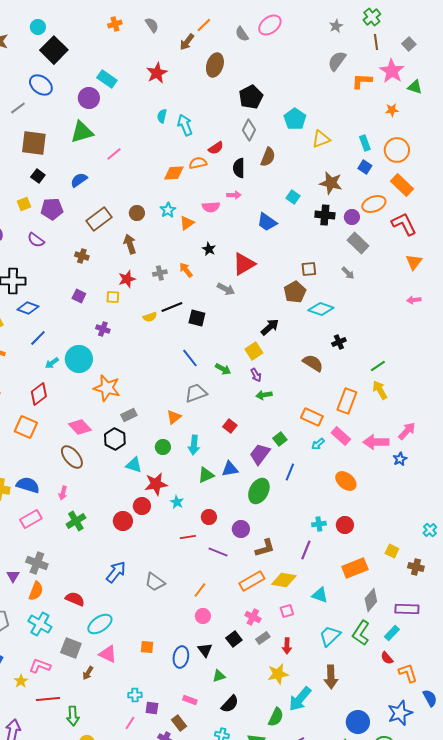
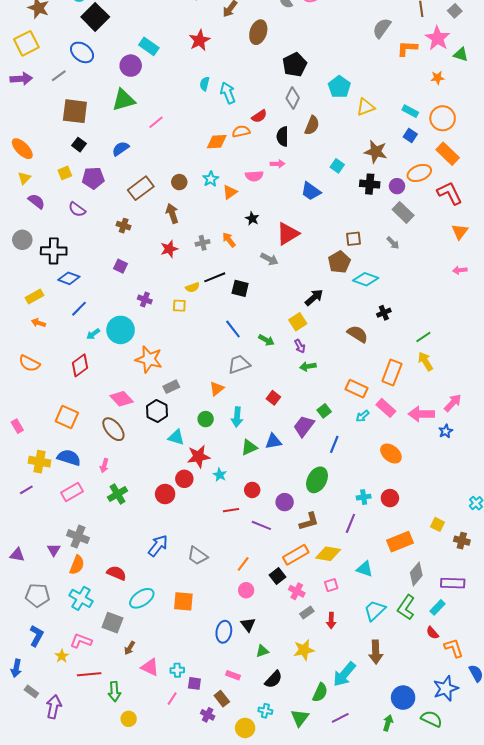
cyan rectangle: (365, 143) -> (410, 111), turned -42
yellow square: (113, 297) -> (179, 306), moved
orange square: (26, 427) -> (67, 417), moved
green ellipse: (259, 491) -> (317, 480), moved
black square: (234, 639) -> (278, 576), moved
orange square: (147, 647) -> (183, 601), moved, size x1.5
pink triangle: (108, 654) -> (150, 667), moved
yellow star: (278, 674) -> (304, 650), moved

